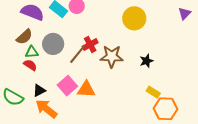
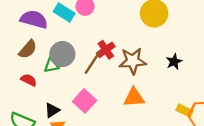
green triangle: (32, 52) -> (51, 65), moved
red semicircle: (30, 65) -> (29, 80), moved
orange triangle: (86, 89) -> (134, 97), moved
yellow rectangle: (153, 92) -> (185, 111), moved

